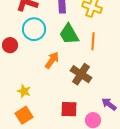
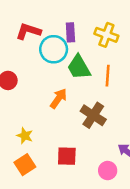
cyan circle: (34, 29) -> (54, 49), moved
red square: (69, 109) -> (67, 156), moved

